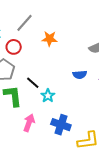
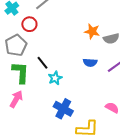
orange star: (50, 39) -> (92, 31), moved
pink arrow: (29, 123) -> (16, 99), moved

